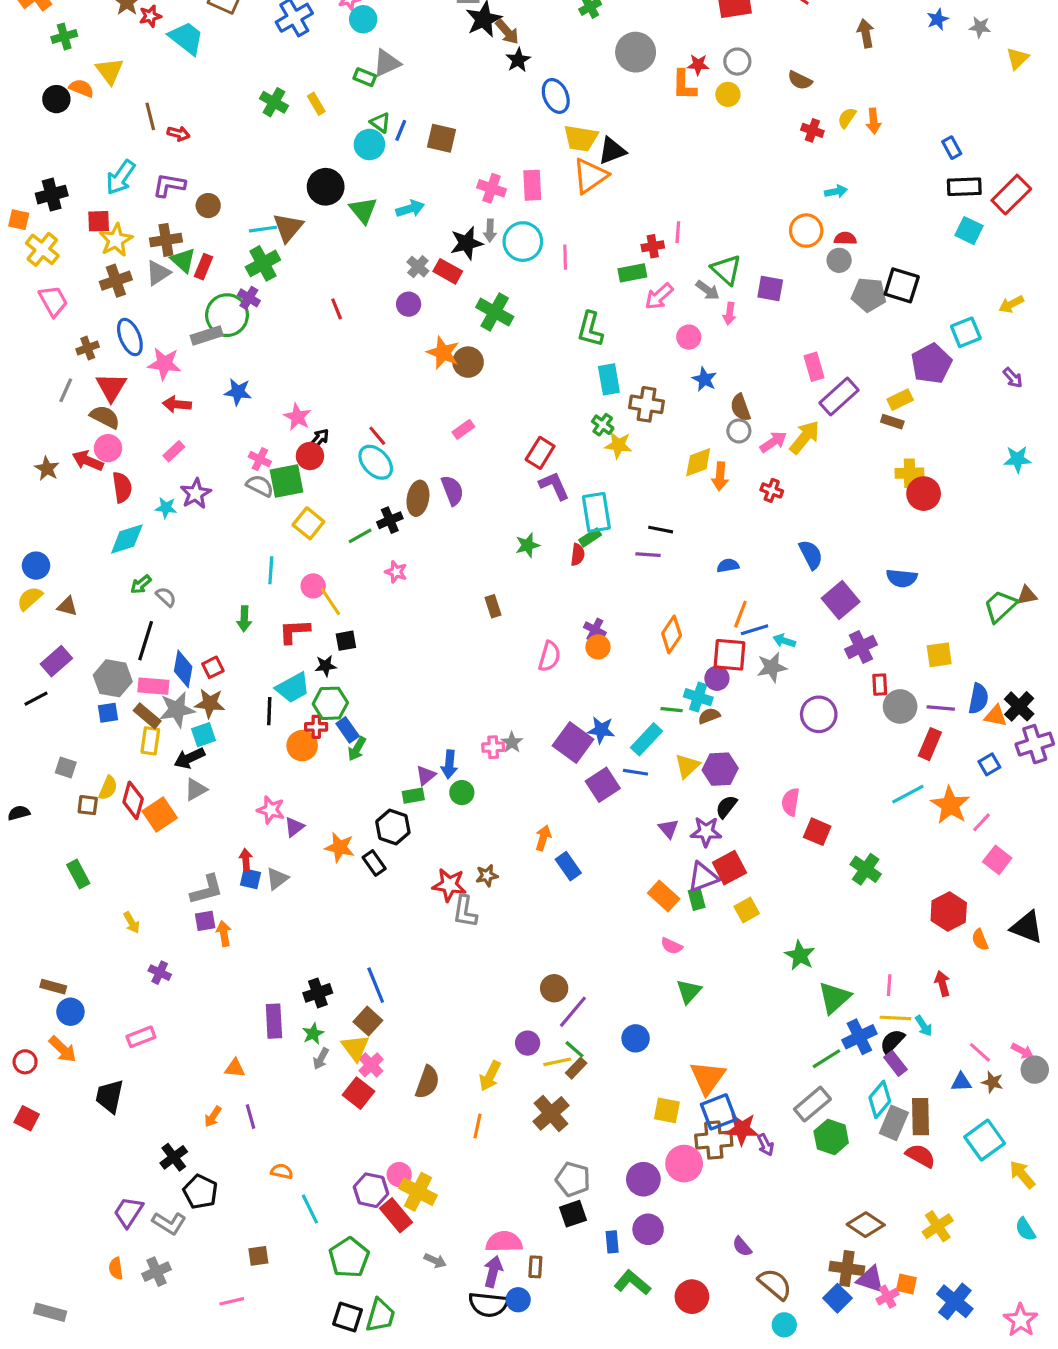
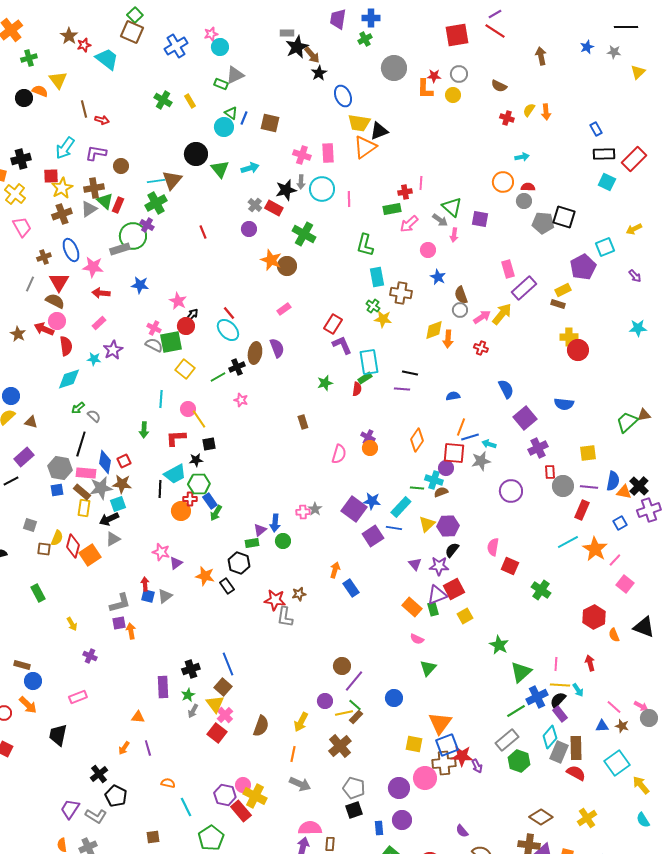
gray arrow: (435, 1261) -> (300, 784), moved, size x1.5

